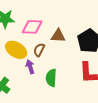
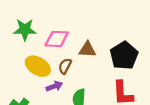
purple arrow: (30, 67) -> (54, 86), turned 88

